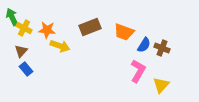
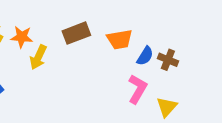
orange trapezoid: (124, 32) -> (120, 39), turned -30
yellow arrow: (60, 46) -> (38, 57), turned 96

